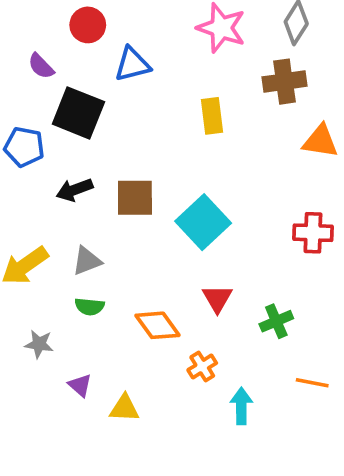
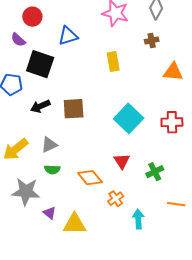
red circle: (88, 25) -> (32, 17), moved
brown cross: (284, 82) -> (152, 40), size x0.6
cyan square: (203, 222) -> (129, 118), moved
gray star: (39, 344) -> (26, 192), size x1.8
yellow triangle: (124, 408) -> (74, 224), size x1.4

